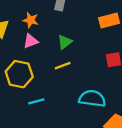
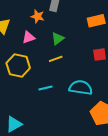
orange star: (31, 20) -> (38, 16), moved
cyan line: (36, 101) -> (46, 88), moved

